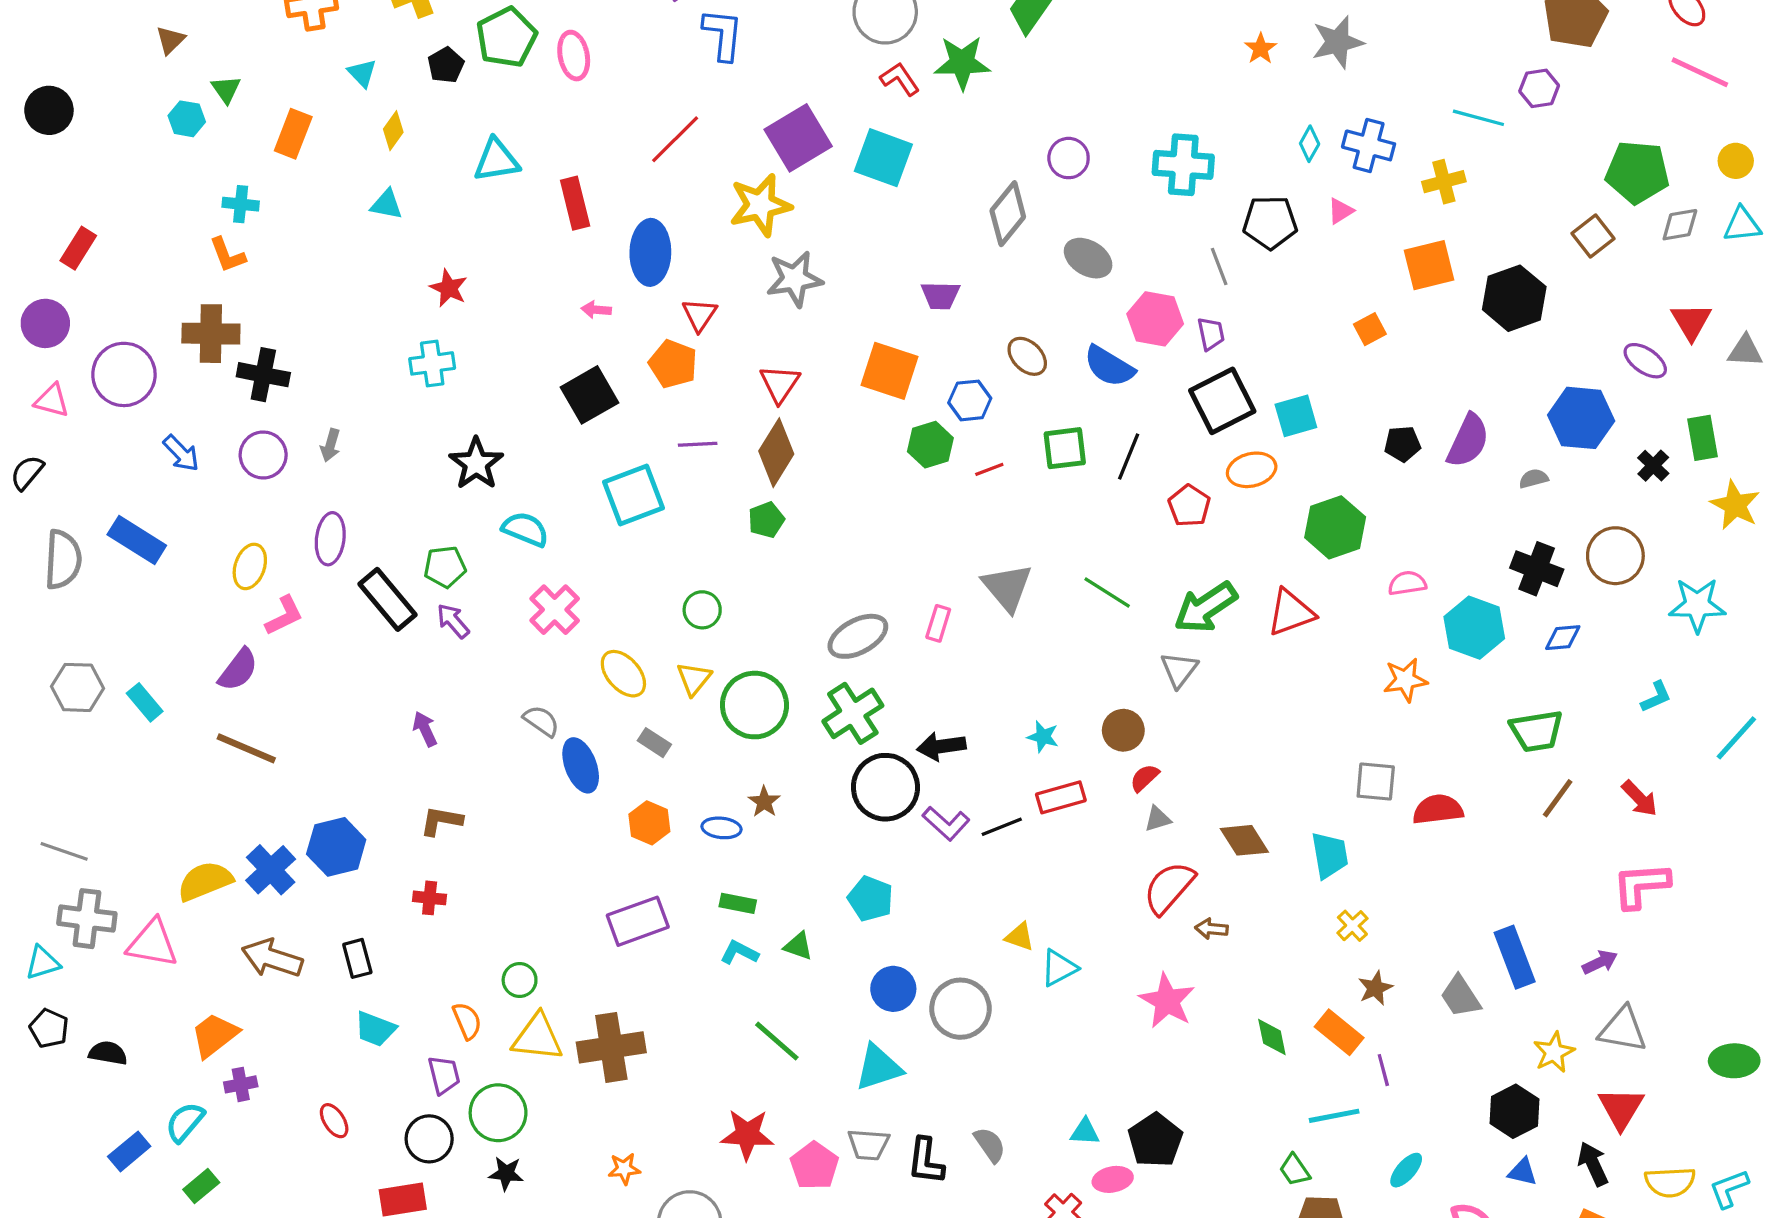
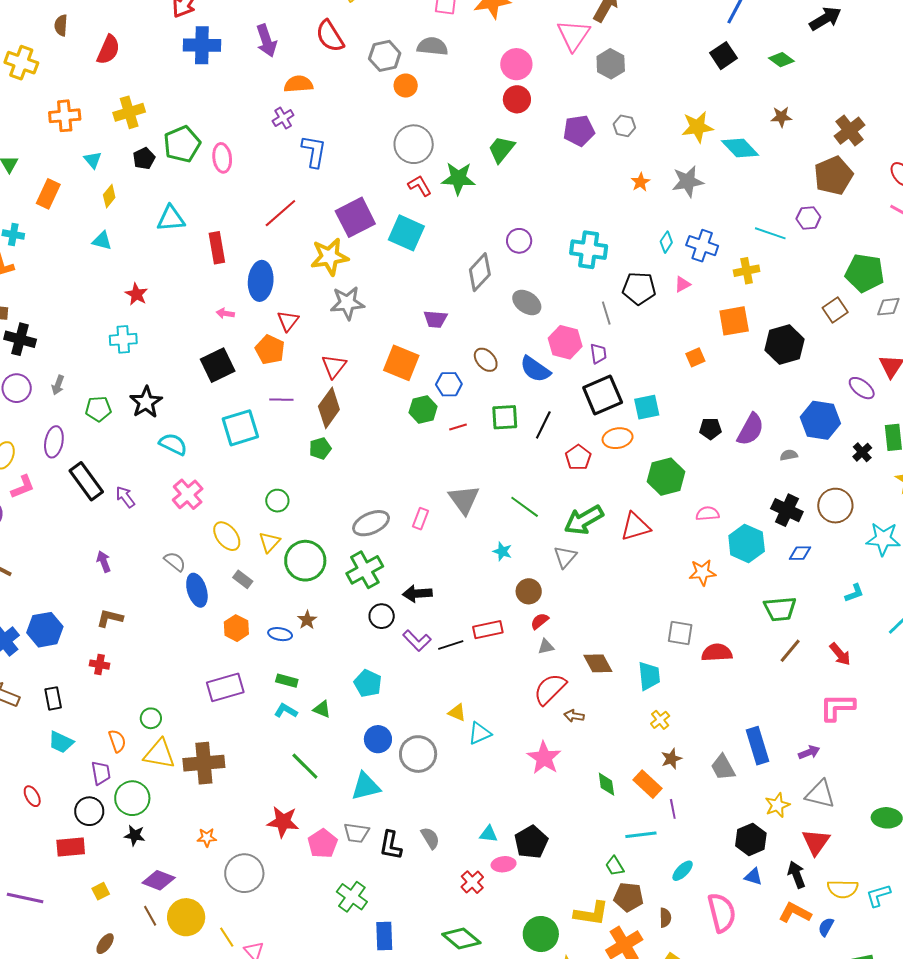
green pentagon: (445, 567) -> (98, 409), moved
cyan star: (1043, 737) -> (502, 551), moved
black circle: (885, 787) -> (382, 616), size x0.6

